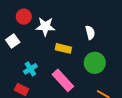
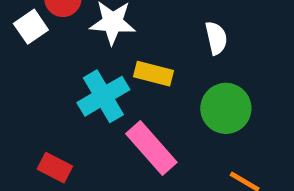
white square: (13, 41) -> (31, 27), moved
cyan cross: (30, 69) -> (103, 96), moved, size x1.5

